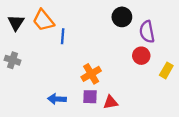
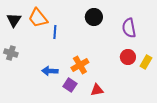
black circle: (122, 17) -> (94, 17), moved
red circle: (141, 56) -> (128, 57), moved
purple square: (90, 97) -> (70, 85), moved, turned 32
blue arrow: (57, 99) -> (50, 71), moved

